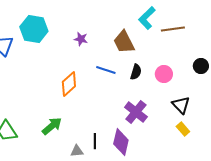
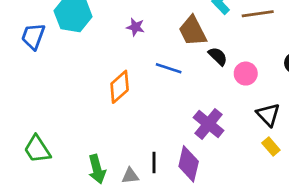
black semicircle: (136, 72) -> (218, 56), moved, turned -63
green arrow: (52, 126) -> (97, 169), moved, turned 115

